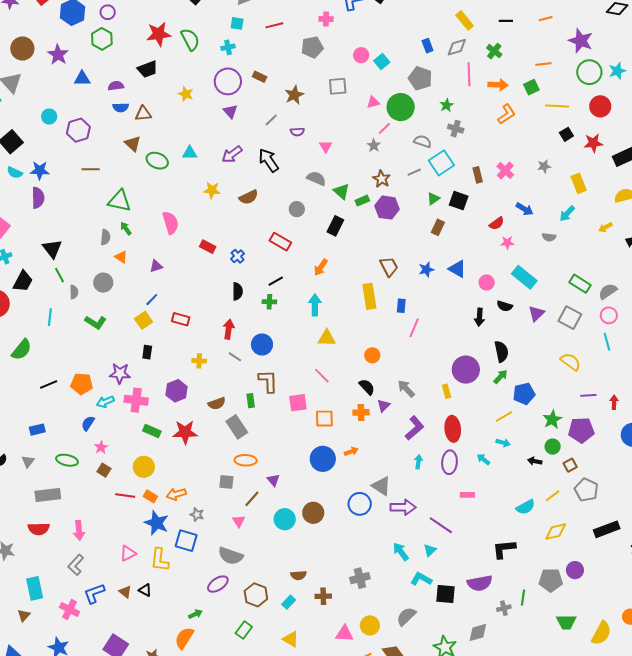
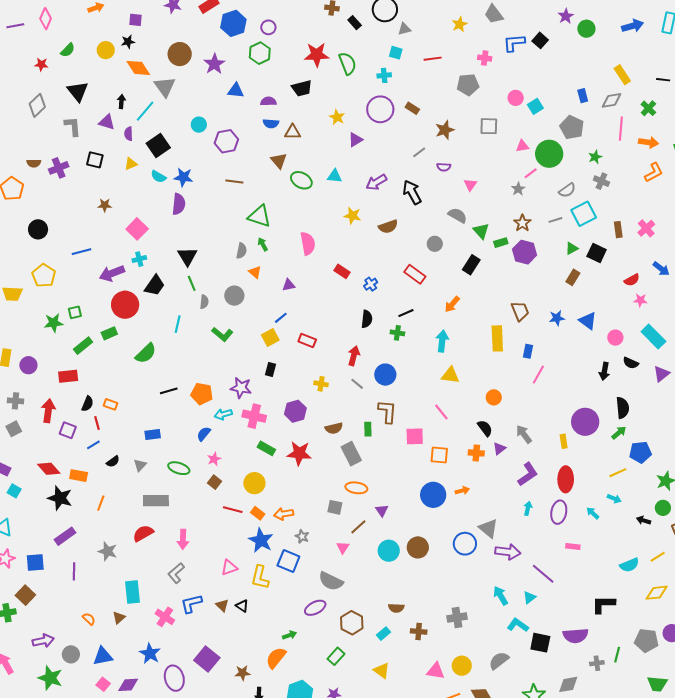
purple triangle: (230, 111) -> (355, 140), moved, turned 35
gray semicircle: (423, 141) -> (567, 190), turned 120
red semicircle: (39, 529) -> (143, 533), turned 145

